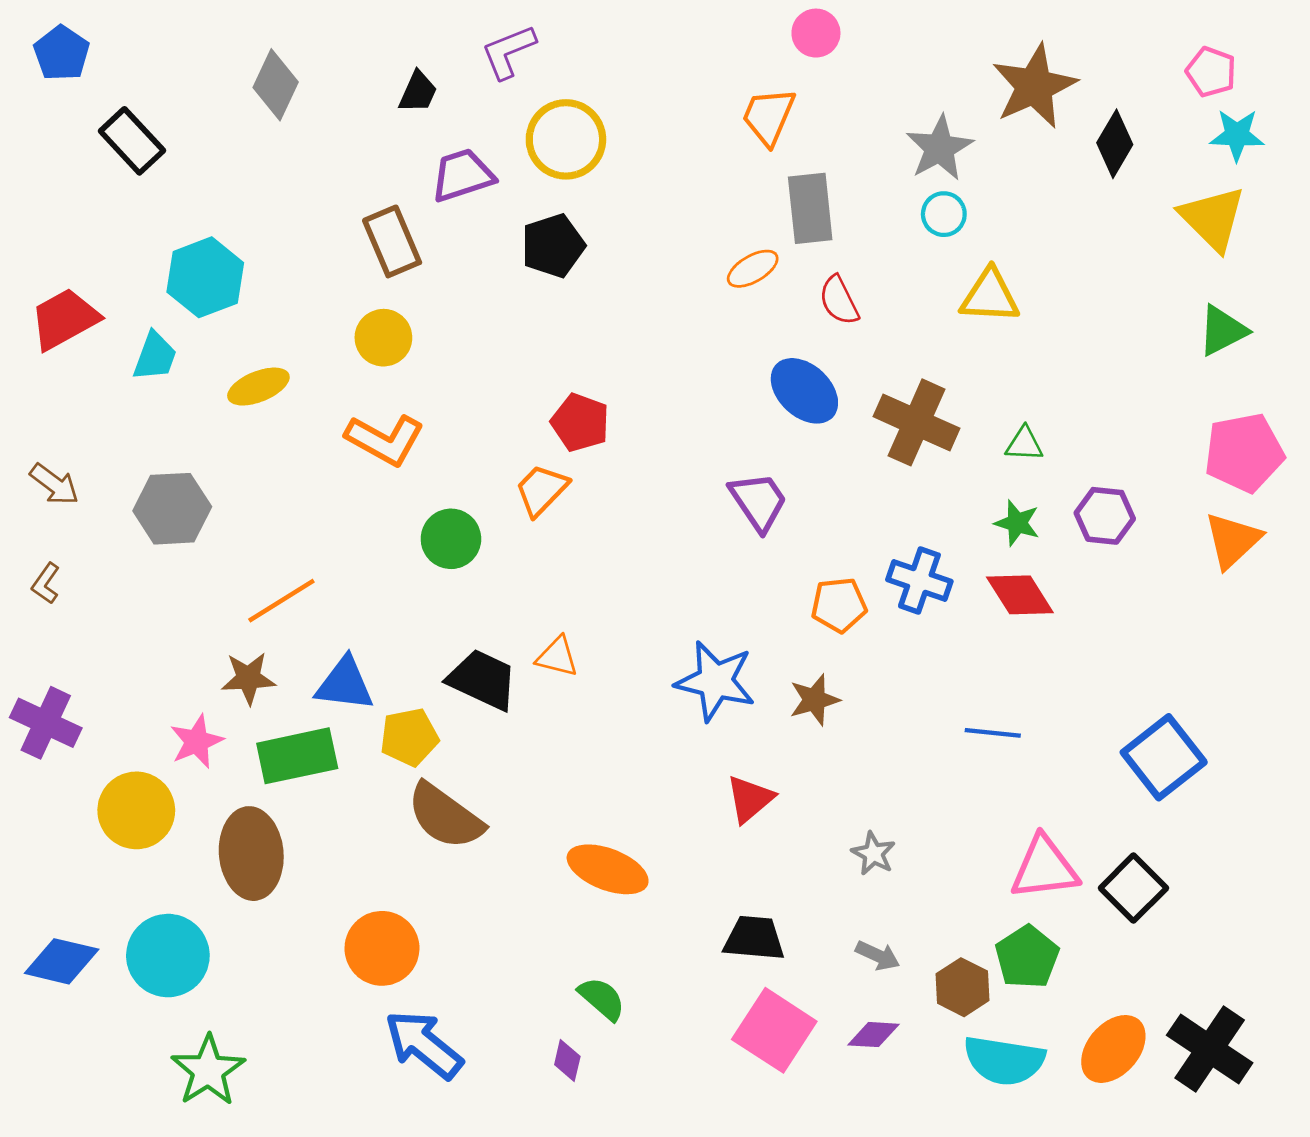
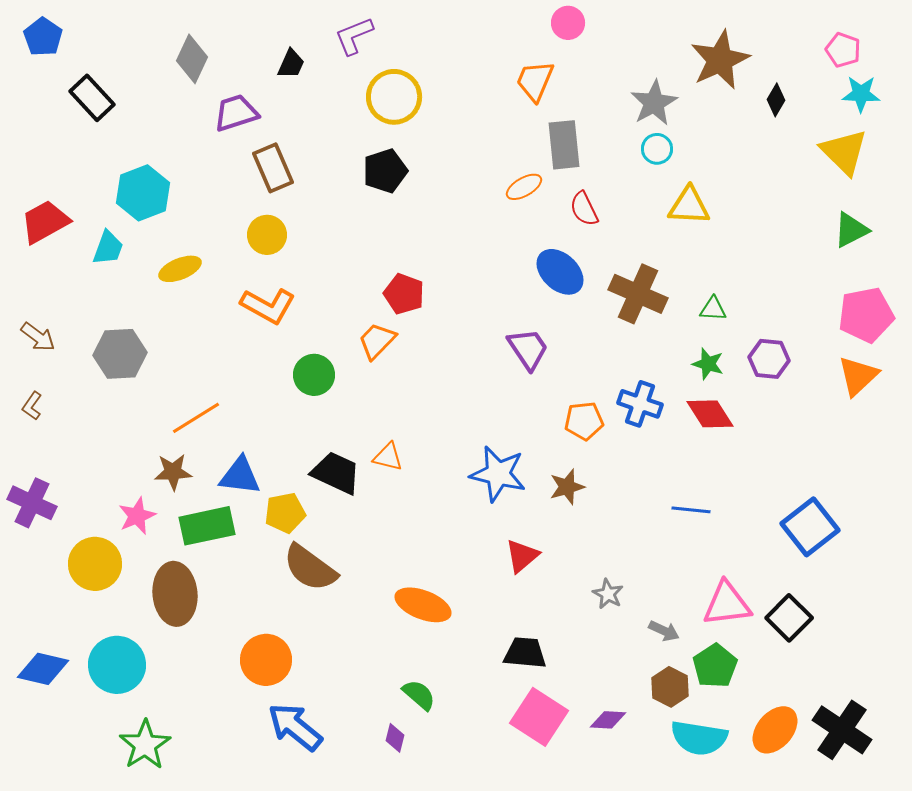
black diamond: (1115, 144) -> (776, 100), size x0.7
purple trapezoid: (462, 175) -> (236, 113), moved
gray arrow: (878, 956) -> (664, 631), moved

